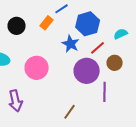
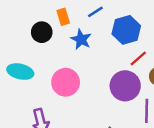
orange rectangle: (47, 23) -> (63, 17), moved, turned -56
blue star: (71, 44) -> (81, 39), moved

